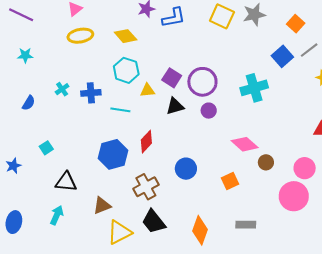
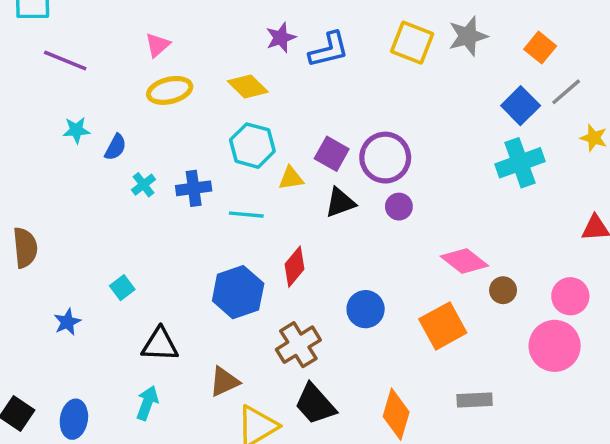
cyan cross: (254, 88) -> (520, 163), moved
blue semicircle: (29, 103) -> (116, 147), moved
orange square: (230, 181) -> (443, 326), size x1.5

